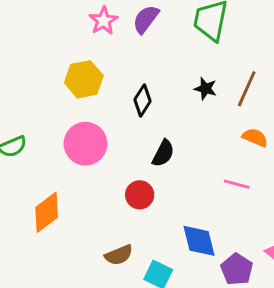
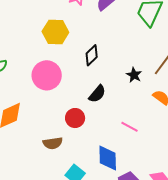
black star: (206, 89) -> (134, 75), moved
pink line: (237, 184) -> (129, 127), moved
brown semicircle: (119, 255) -> (53, 143), moved

